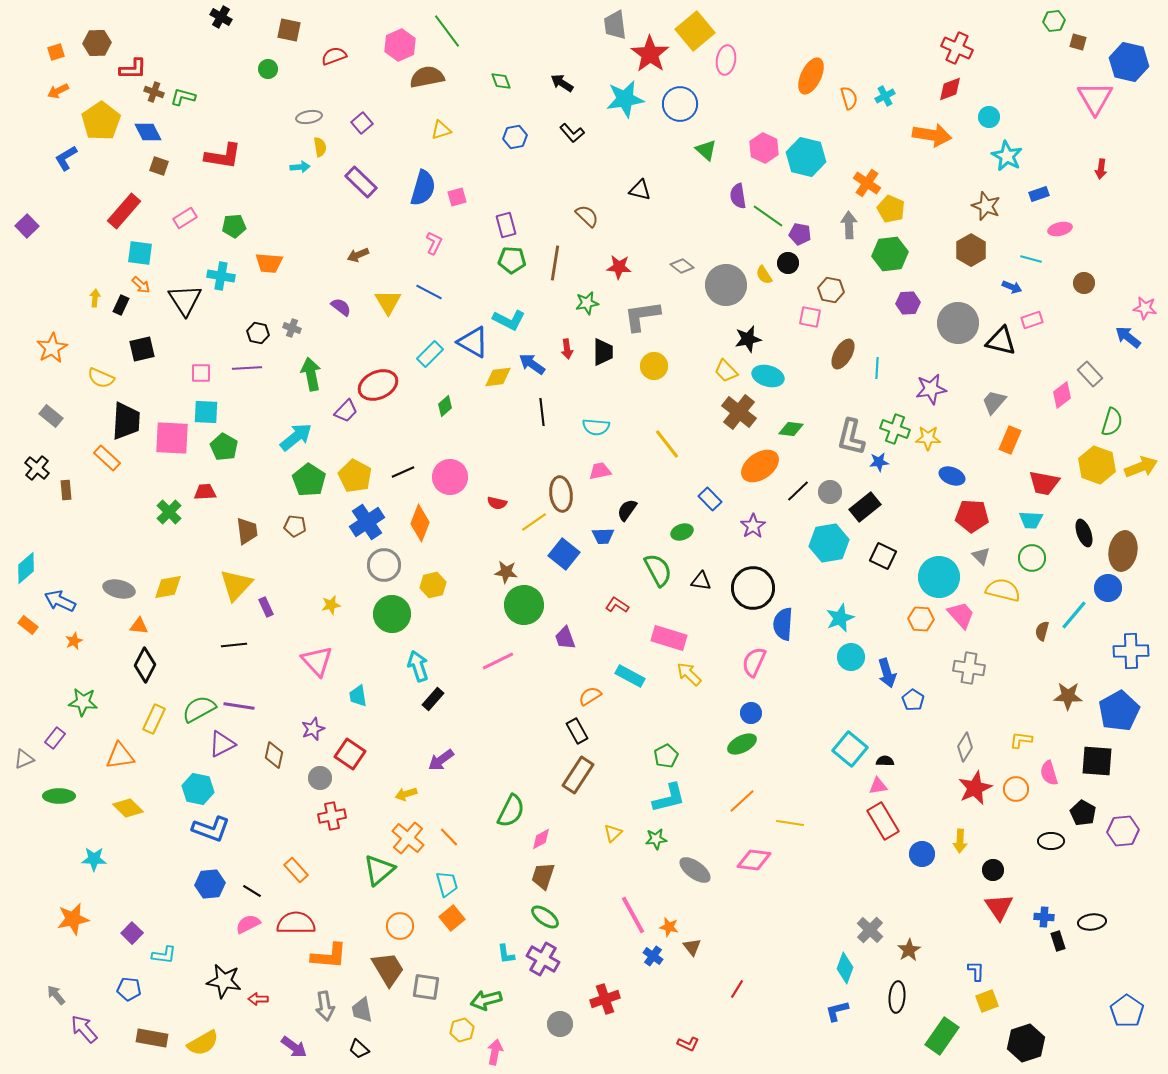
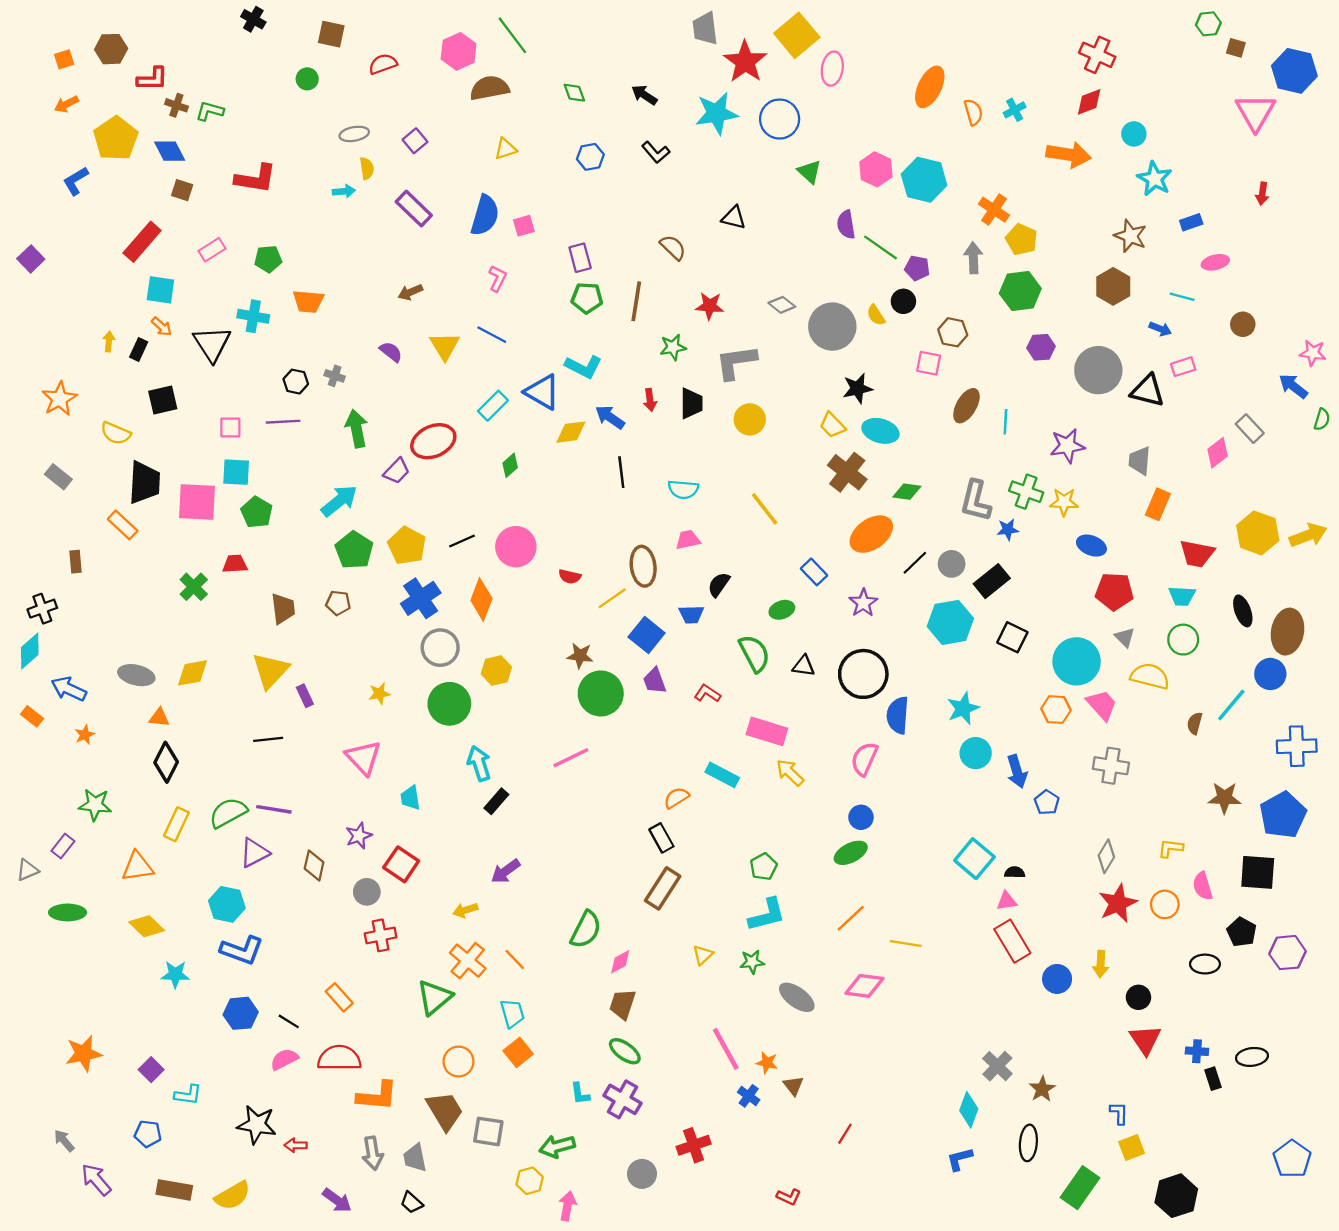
gray trapezoid: (994, 402) -> (1140, 461), turned -36
green semicircle: (1112, 422) -> (1322, 419), moved, size x0.7
black cross: (37, 468) -> (42, 609), moved, turned 30
purple trapezoid: (565, 638) -> (655, 681), moved
cyan star: (94, 859) -> (175, 974), moved

